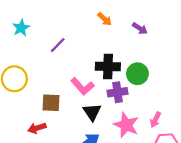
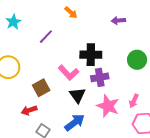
orange arrow: (105, 19) -> (71, 12), moved
purple arrow: (140, 28) -> (118, 21), turned 144
green circle: (137, 74) -> (137, 60), moved
brown square: (51, 103) -> (41, 88), turned -30

